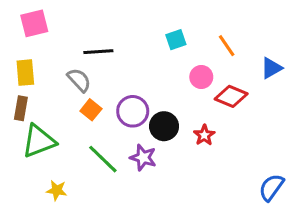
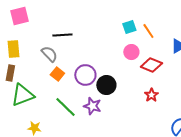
cyan square: (176, 40) -> (129, 27), moved
red star: (204, 135) -> (151, 95), moved

